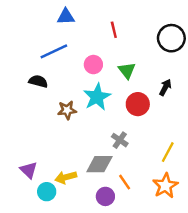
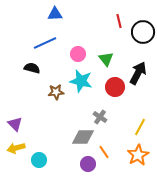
red line: (114, 30) -> (119, 21), moved
black arrow: (165, 87) -> (138, 73), size x1.6
cyan star: (97, 97) -> (81, 81), turned -30
purple triangle: (29, 170) -> (15, 124), moved
yellow arrow: (66, 177) -> (16, 148), moved

